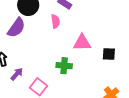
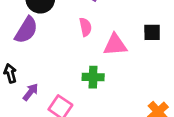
pink semicircle: (55, 21) -> (85, 27), moved
black square: (109, 54) -> (152, 32), moved

